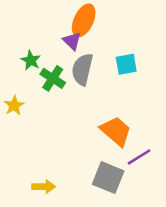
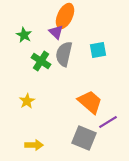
green star: (31, 60) -> (24, 35), moved
yellow star: (14, 105) -> (27, 101), moved

